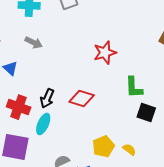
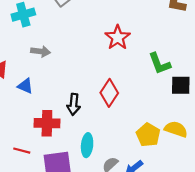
red diamond: (82, 99) -> (109, 93), turned -55
cyan ellipse: (43, 124) -> (87, 145), moved
yellow semicircle: (129, 149) -> (176, 129), size x1.5

